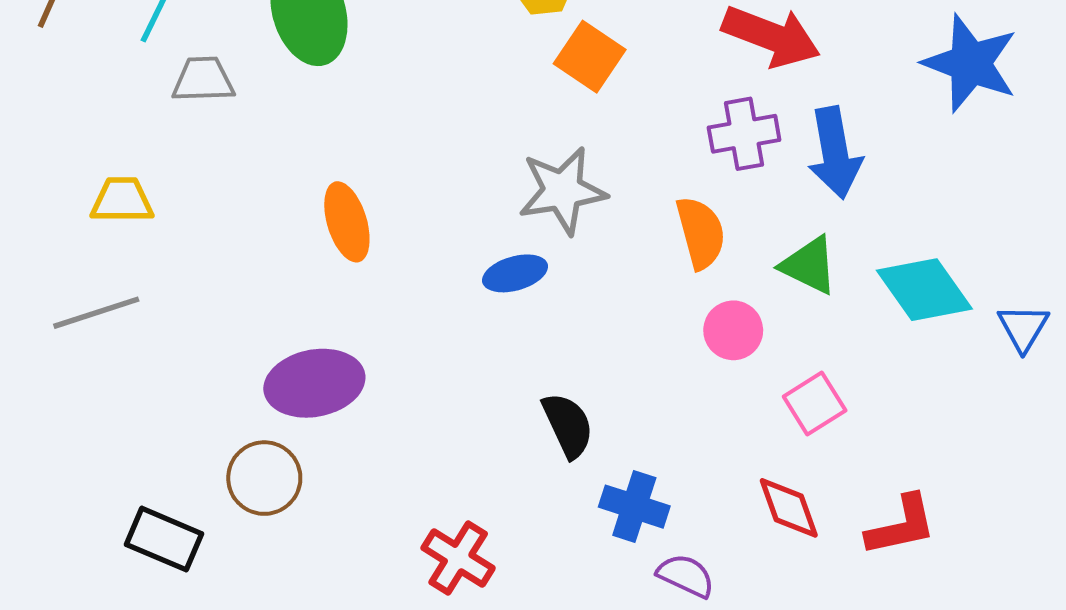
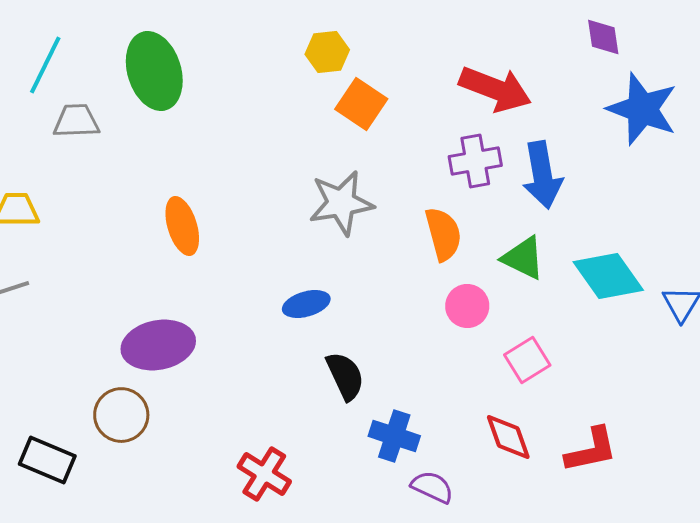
blue ellipse: (515, 273) -> (306, 304), moved

